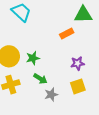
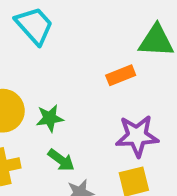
purple star: (78, 63) -> (137, 136), size x1.5

